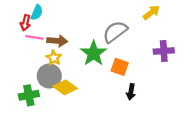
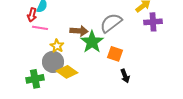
brown arrow: (57, 41) -> (79, 31), moved
purple cross: (164, 51) -> (153, 22), moved
black arrow: (131, 92) -> (125, 76), turned -32

